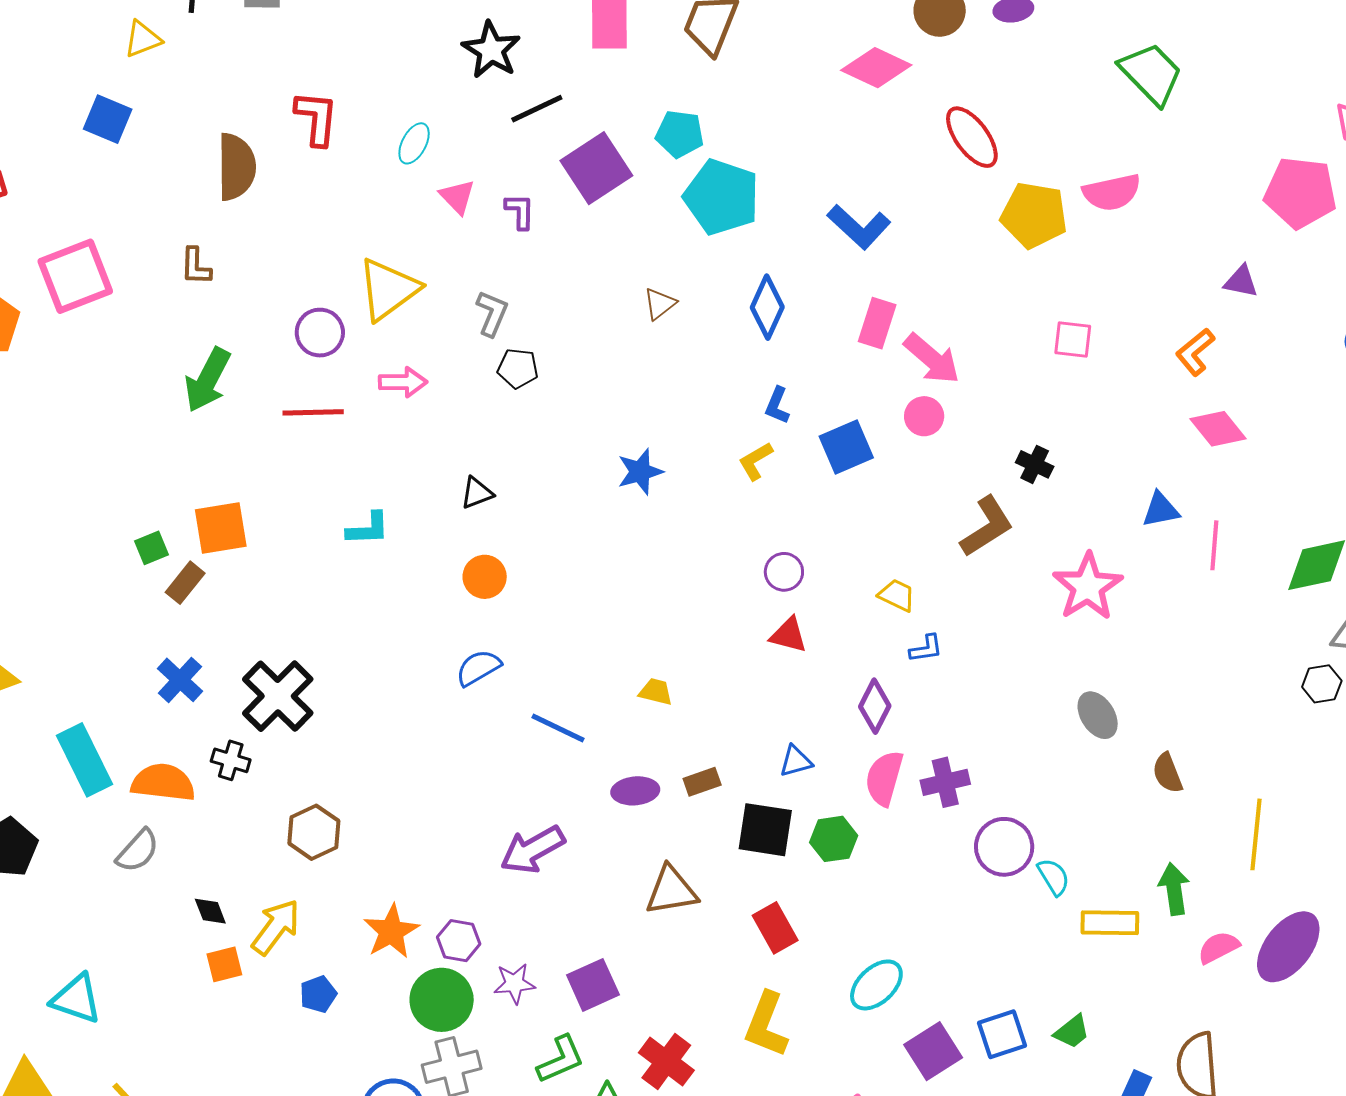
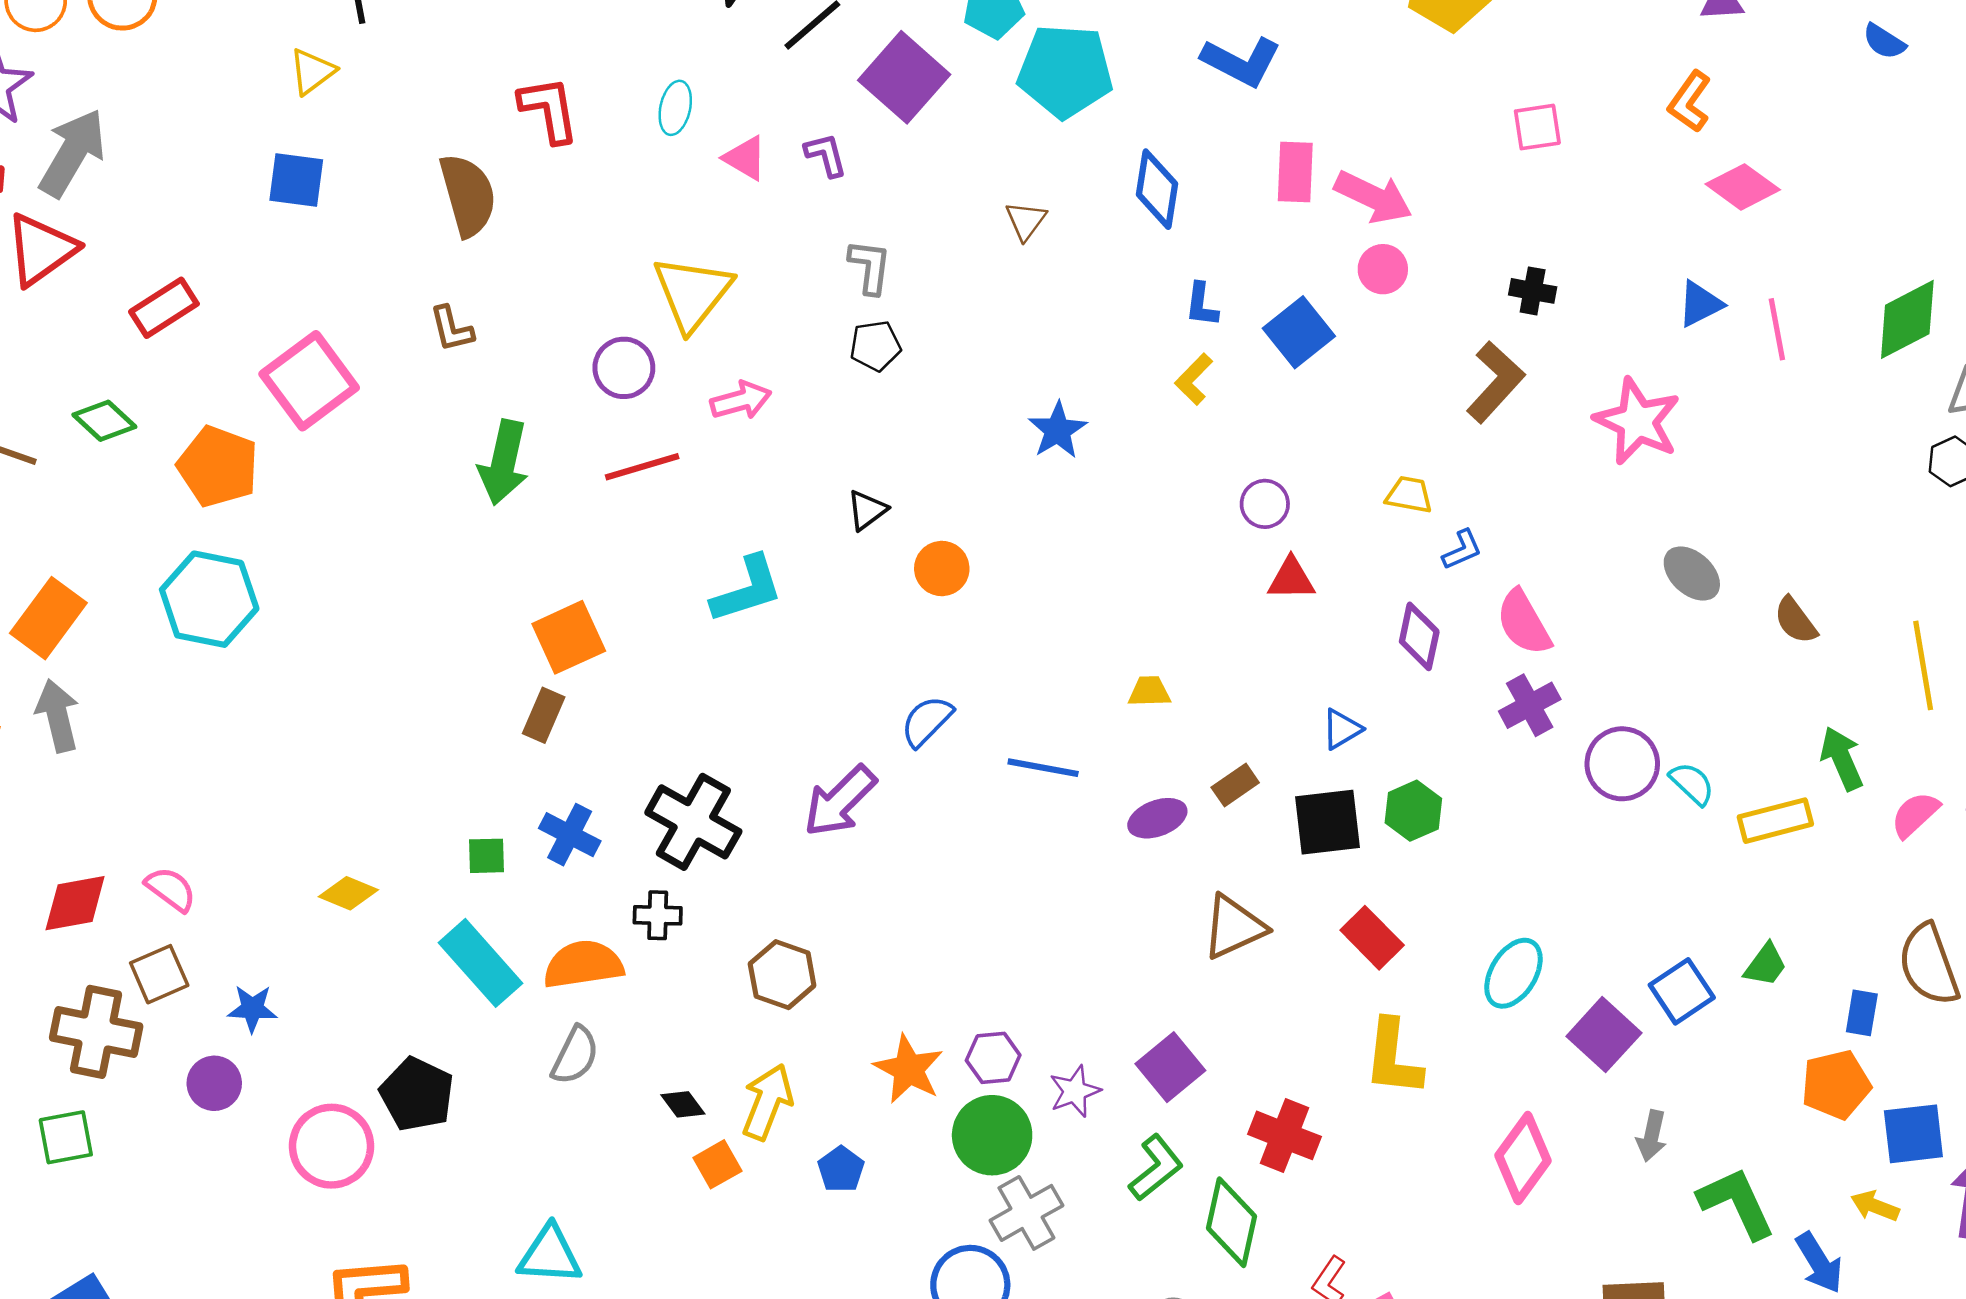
gray L-shape: (492, 313) -> (870, 267), moved
cyan L-shape: (368, 529) -> (747, 589), size x1.4
green square: (151, 548) -> (486, 856), moved, turned 36
orange circle: (485, 577) -> (942, 569), moved
pink semicircle: (884, 778) -> (1524, 623), moved, turned -30
purple arrow: (532, 850) -> (840, 801), moved

